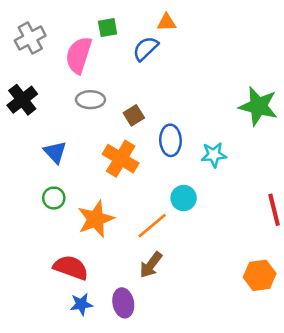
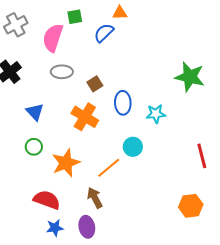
brown arrow: (151, 265) -> (95, 198), moved, turned 115

